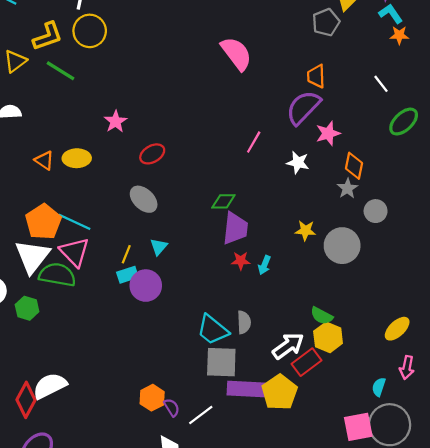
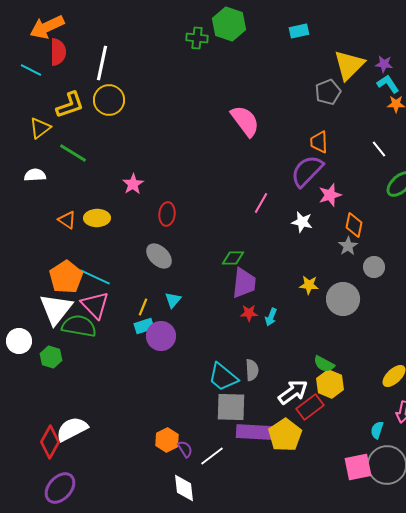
green line: (61, 71) -> (73, 153), moved
red ellipse: (152, 154) -> (167, 214), turned -55

